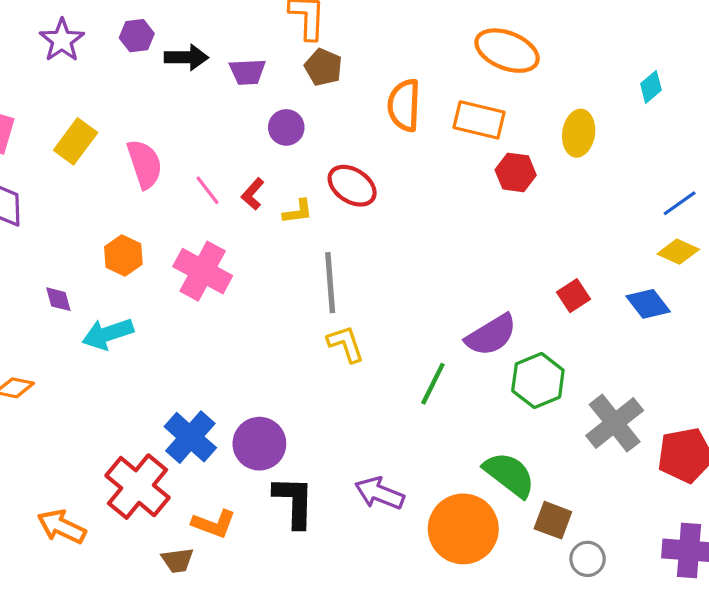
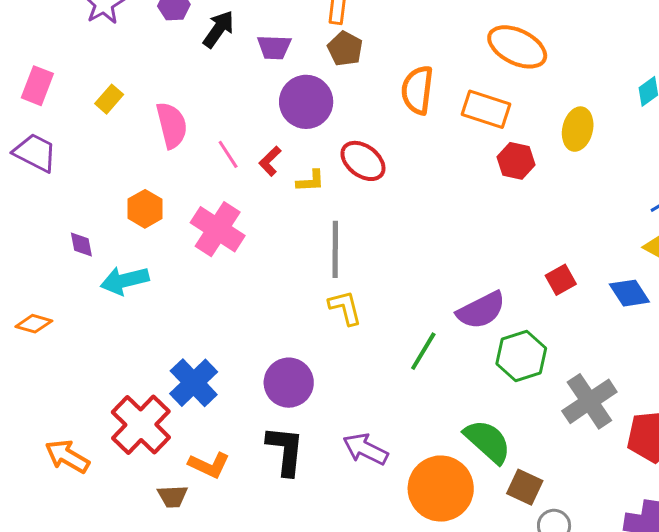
black arrow: (186, 57) -> (218, 29), turned -60
purple circle: (286, 127) -> (306, 102), size x1.6
yellow rectangle: (76, 141) -> (109, 99), size x0.7
purple circle: (259, 444) -> (289, 383), moved

